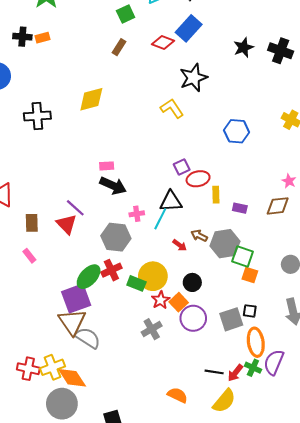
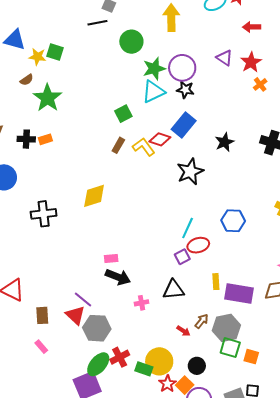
black star: (243, 48) -> (225, 142), moved
yellow L-shape: (172, 108) -> (144, 147), moved
red ellipse: (198, 179) -> (198, 245), moved
purple rectangle: (240, 208) -> (239, 293), size x2.0
cyan line: (160, 219) -> (188, 228), moved
brown arrow: (199, 236) -> (202, 321), turned 105
gray hexagon: (116, 237) -> (97, 328), moved
green square: (243, 256) -> (230, 348), moved

